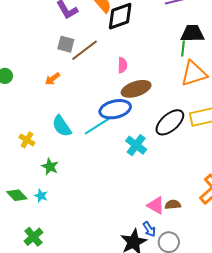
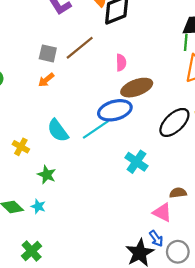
gray square: (66, 44) -> (48, 53), moved
cyan cross: (136, 145) -> (136, 162), moved
brown semicircle: (173, 205) -> (178, 193), moved

